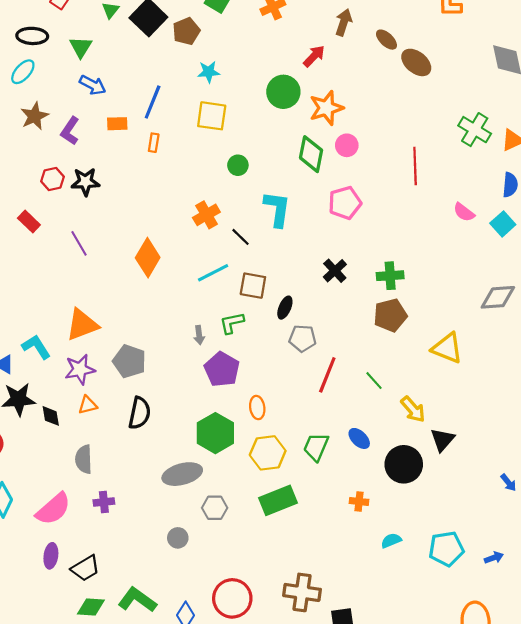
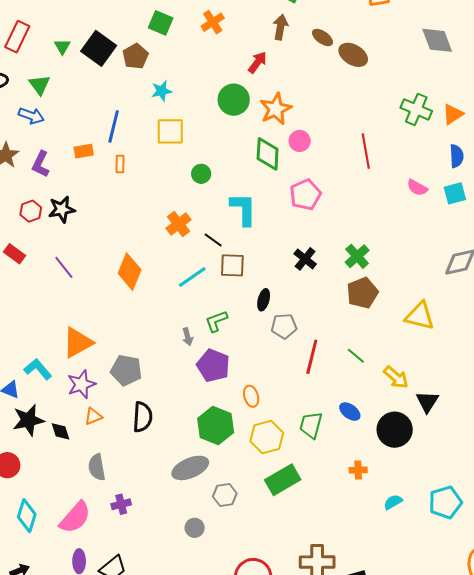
blue arrow: (93, 85) -> (31, 116), moved
cyan square: (503, 224) -> (455, 193), turned 35
green cross: (390, 276) -> (357, 256), turned -30
brown square: (253, 286) -> (232, 265), moved

